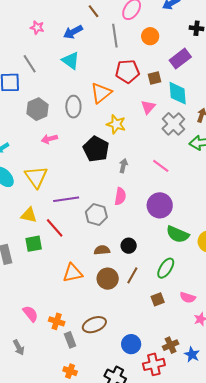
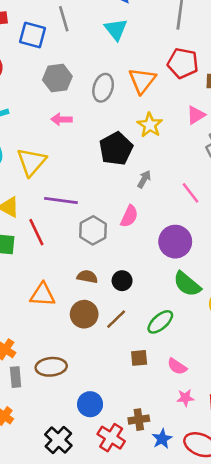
orange triangle: (101, 93) -> (142, 81), turned -30
red cross: (154, 364) -> (111, 438), turned 30

